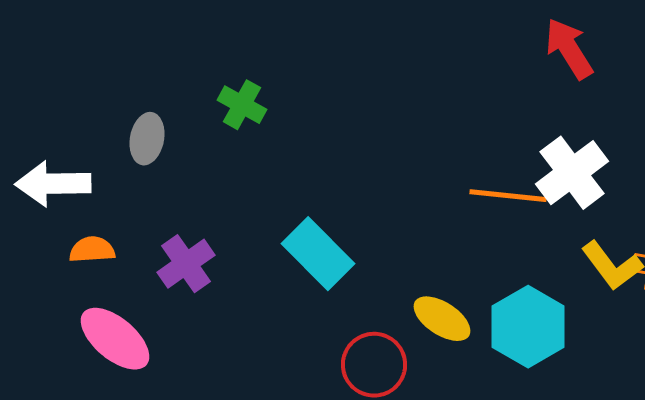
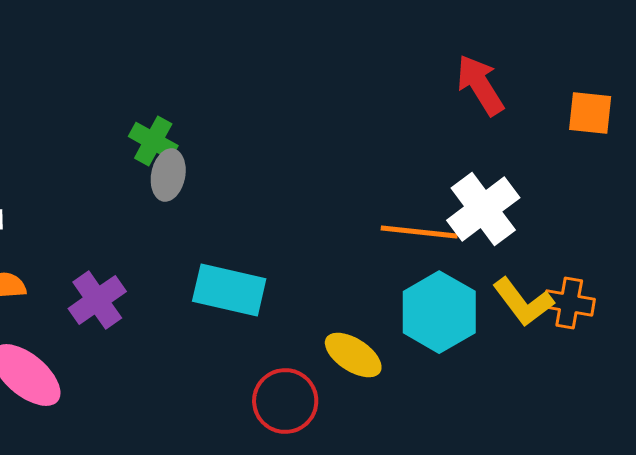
gray ellipse: (147, 139) -> (168, 175), moved
cyan rectangle: (318, 254) -> (229, 290), turned -32
cyan hexagon: (528, 327) -> (439, 312), moved

